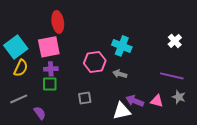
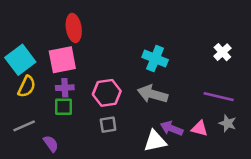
pink hexagon: (95, 62) -> (107, 93), moved
gray arrow: (120, 74) -> (153, 94), size x1.6

